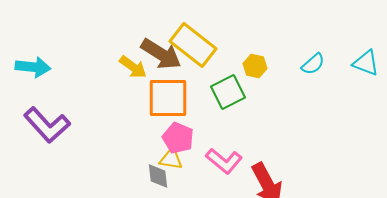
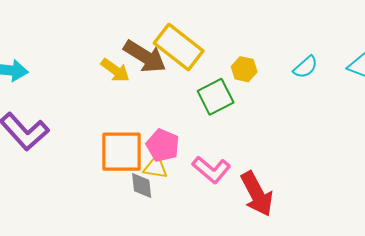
orange square: (168, 98) -> (122, 152), moved

